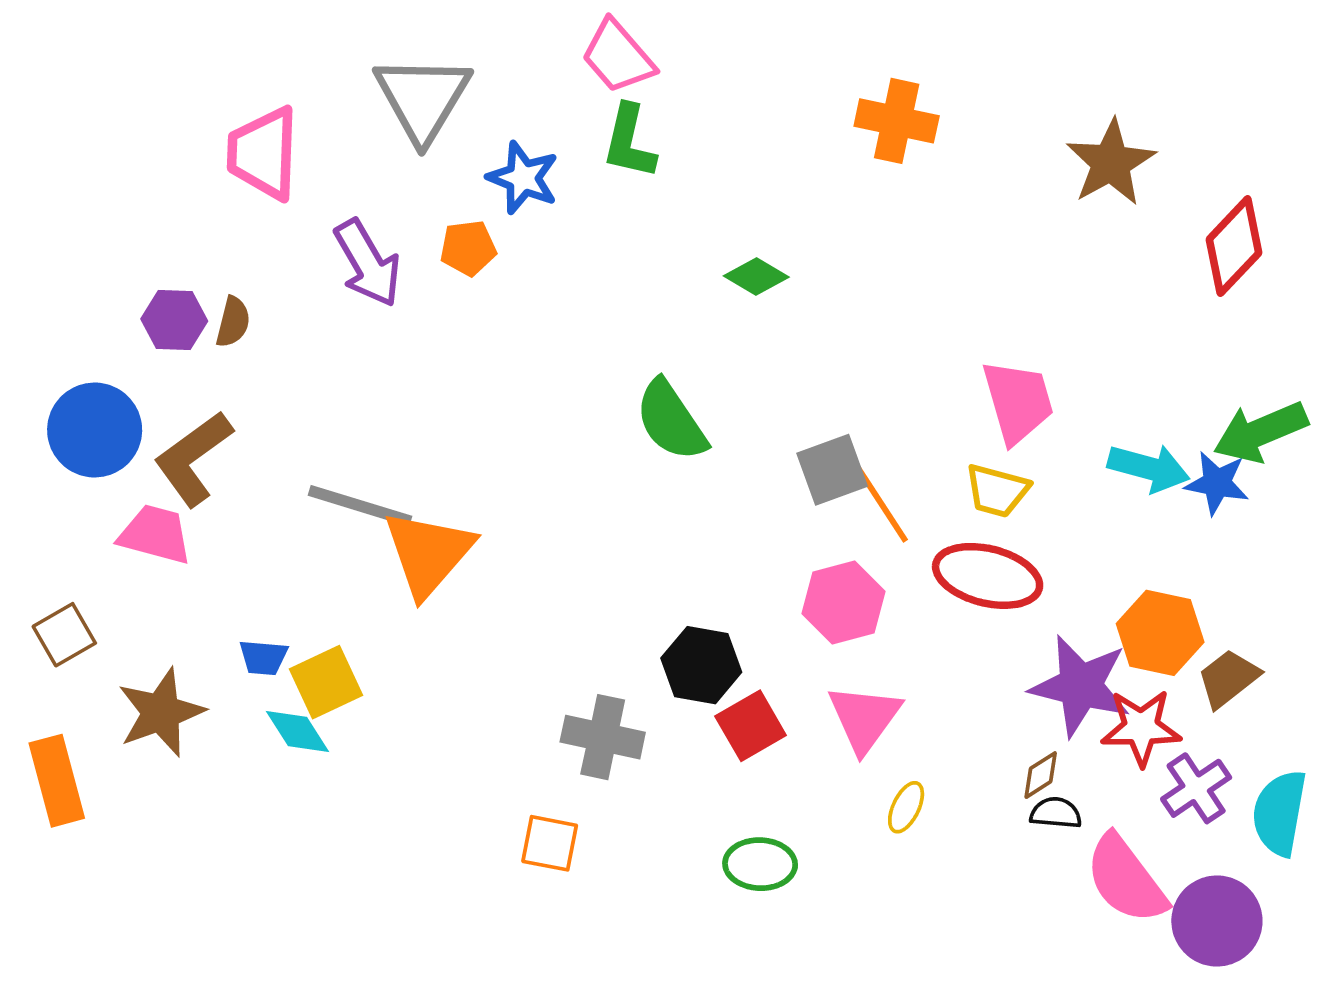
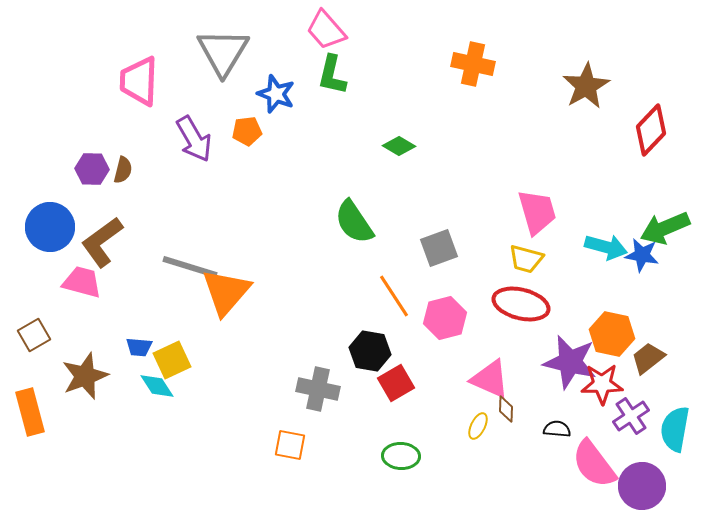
orange line: (881, 504) -> (394, 296), moved
pink triangle: (864, 718) -> (490, 379), moved, turned -42
brown diamond: (1041, 775) -> (506, 409), moved, turned -56

